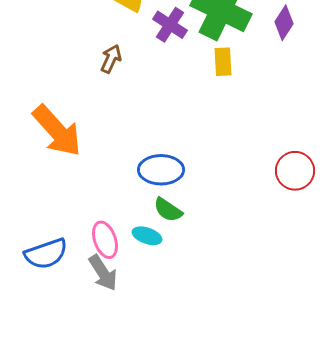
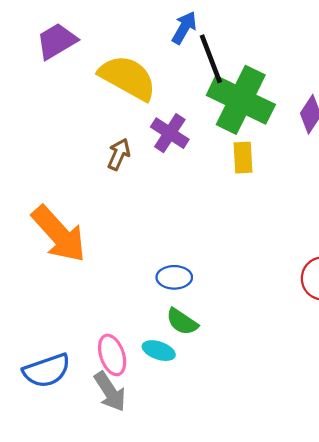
purple cross: (170, 25) -> (170, 133), moved
blue ellipse: (161, 170) -> (174, 277), size x0.7

